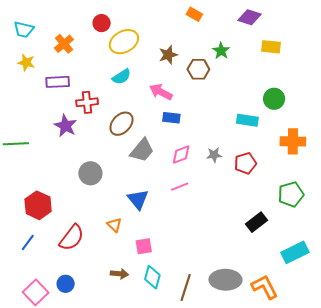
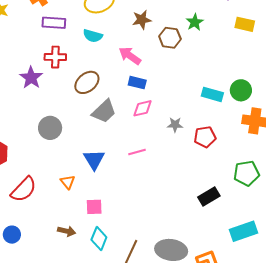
cyan semicircle: (122, 77) -> (93, 36), turned 42
purple rectangle: (58, 82) -> (54, 23), moved
green circle: (274, 99) -> (241, 90), moved
pink diamond: (181, 155) -> (143, 108), moved

